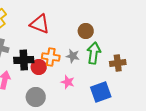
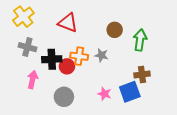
green arrow: (94, 53) -> (140, 40), moved
brown cross: (118, 63) -> (142, 74), moved
pink star: (68, 82) -> (104, 94), moved

